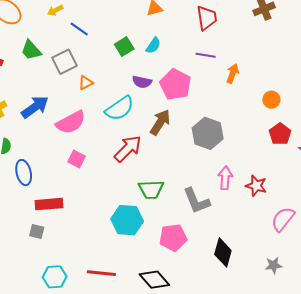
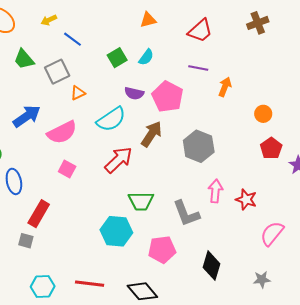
red trapezoid: (207, 18) -> (200, 31), turned 56
red rectangle: (49, 204) -> (39, 214), turned -56

